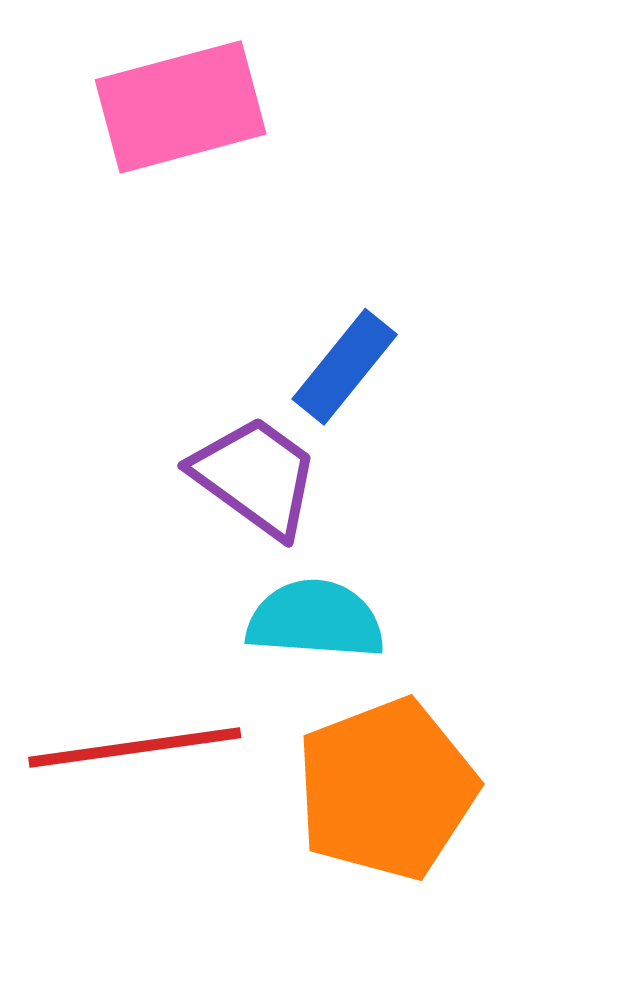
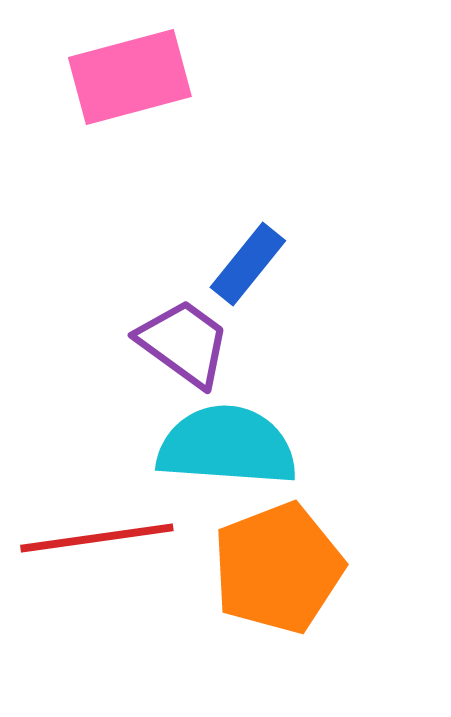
cyan semicircle: (315, 620) -> (227, 446), size x1.4

